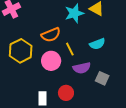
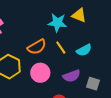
cyan star: (74, 13) -> (57, 23), turned 30
yellow line: (70, 49) -> (61, 47), moved

